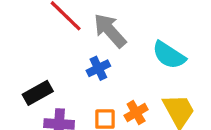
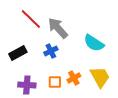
black rectangle: (38, 93) -> (18, 53), moved

